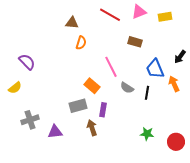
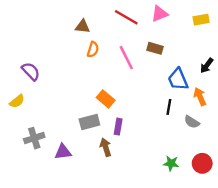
yellow rectangle: (165, 17) -> (201, 20), moved
pink line: (111, 67) -> (126, 58), moved
gray semicircle: (127, 88) -> (192, 122), moved
green star: (147, 134) -> (171, 163), moved

